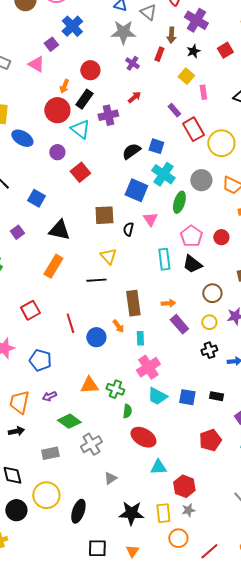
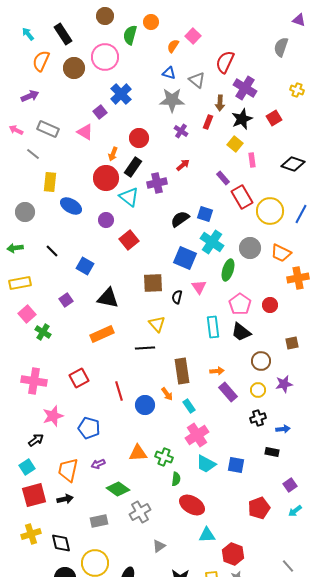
black star: (193, 51) -> (242, 119), size x1.5
orange rectangle: (53, 266) -> (102, 334), turned 35
cyan rectangle: (140, 338) -> (189, 406), turned -32
black rectangle: (216, 396) -> (272, 452), moved

